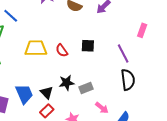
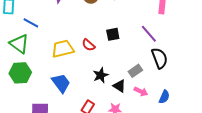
gray rectangle: (86, 88) -> (135, 71), moved
black triangle: (47, 93) -> (119, 86), moved
blue trapezoid: (24, 94) -> (61, 83), moved

